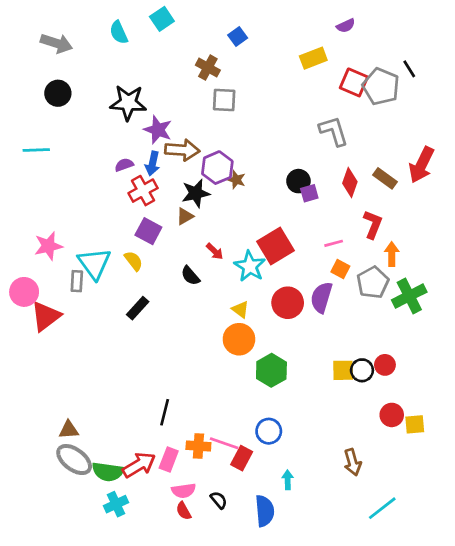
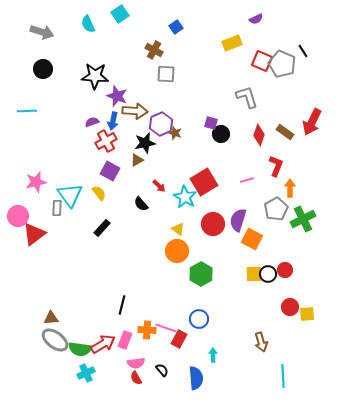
purple square: (309, 193) -> (211, 123), moved, turned 32
orange square: (340, 269) -> (252, 239), moved, size x1.5
cyan line: (382, 508) -> (283, 376), turned -55

